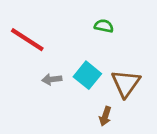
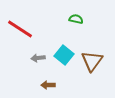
brown arrow: (105, 116) -> (48, 85), moved, turned 72

